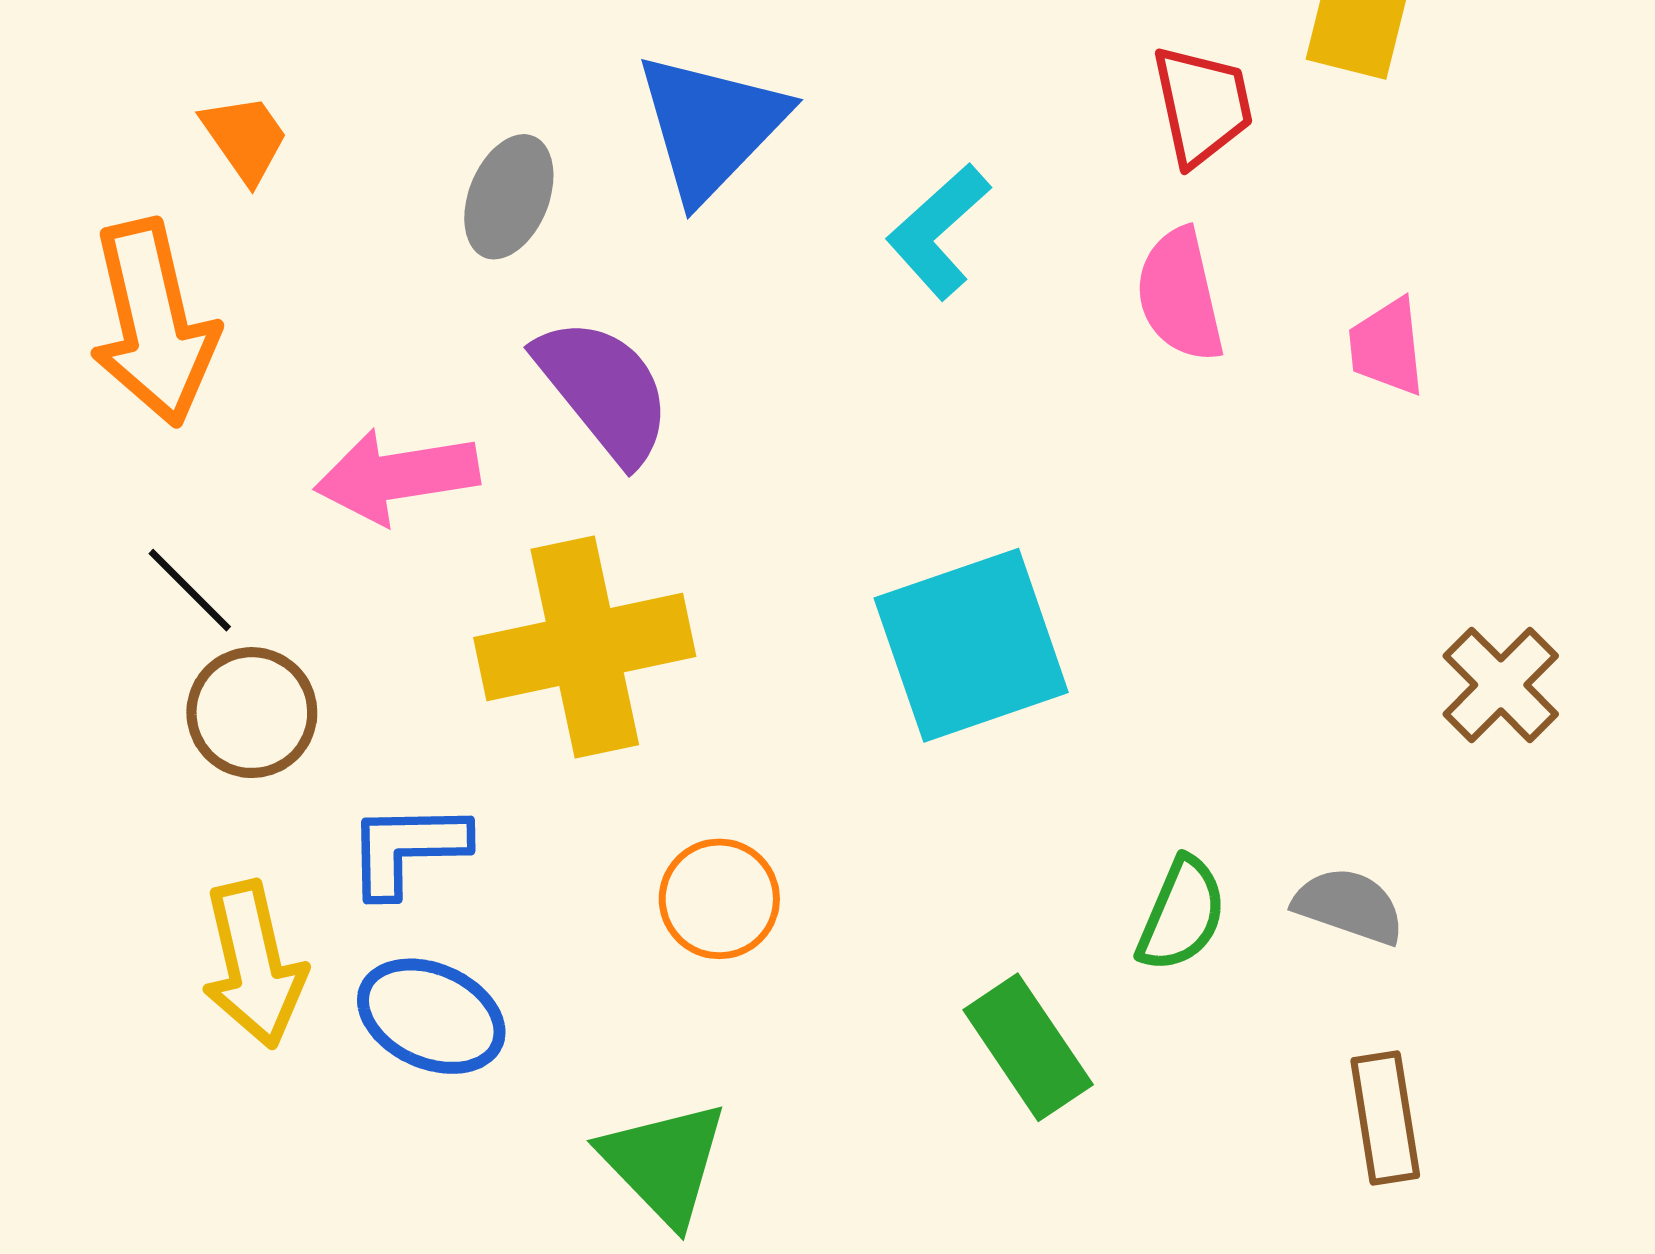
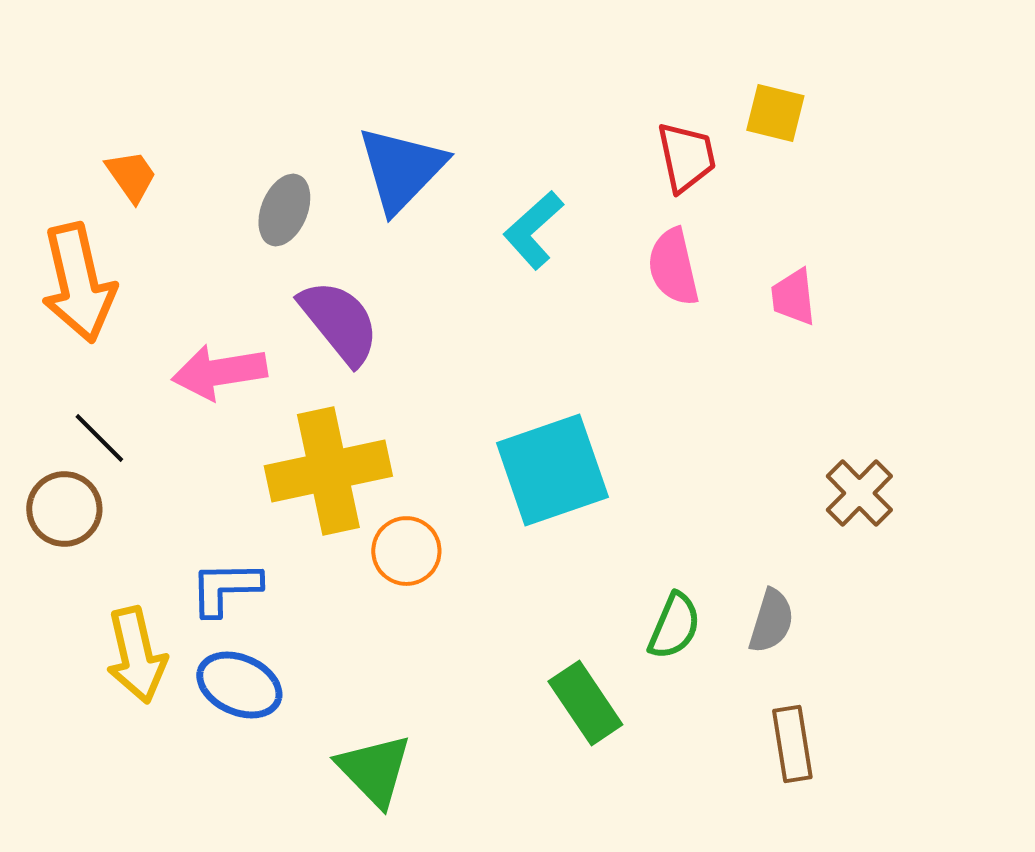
brown circle: (252, 713) -> (64, 509), moved
orange circle: (719, 899) -> (406, 551), moved
gray semicircle: (1349, 906) -> (771, 621), turned 88

